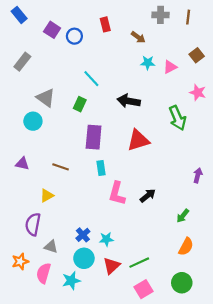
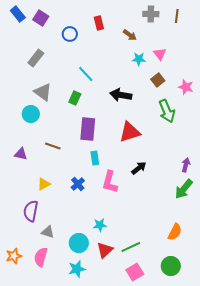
purple square: (52, 30) -> (41, 18), moved
brown square: (197, 55) -> (158, 80), moved
gray rectangle: (22, 62) -> (36, 58), moved
pink triangle: (170, 67) -> (160, 54), moved, turned -40
brown line: (61, 167) -> (53, 146), moved
black arrow: (148, 196) -> (139, 168), moved
green arrow: (183, 216) -> (184, 189), moved, size x1.5
blue cross: (83, 235) -> (78, 184), moved
orange star: (20, 261) -> (14, 256), moved
cyan star: (71, 281) -> (77, 269), moved

